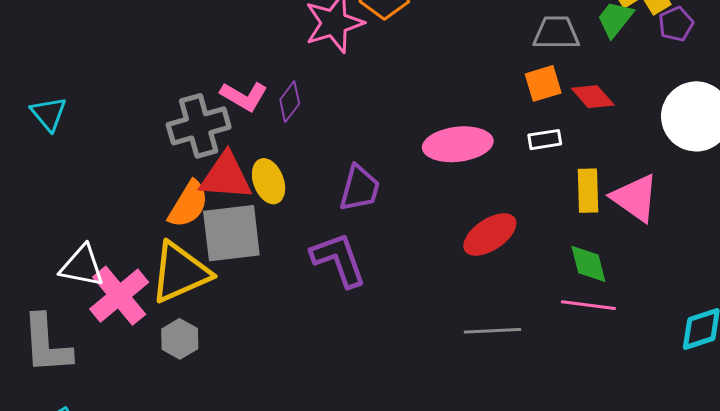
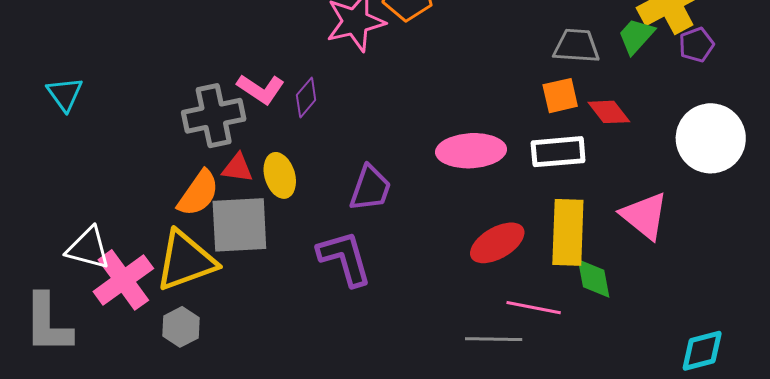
white rectangle: (545, 140) -> (558, 152), size x1.6
red triangle: (226, 176) -> (237, 168), size x0.6
yellow rectangle: (588, 191) -> (568, 232), moved, size x1.5
pink line: (588, 305) -> (534, 308), moved

